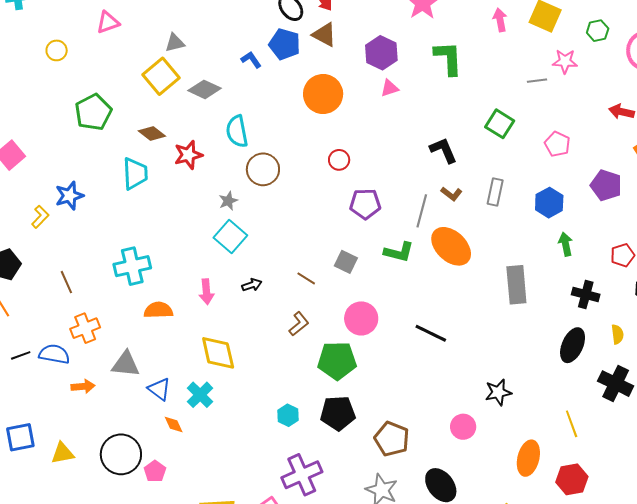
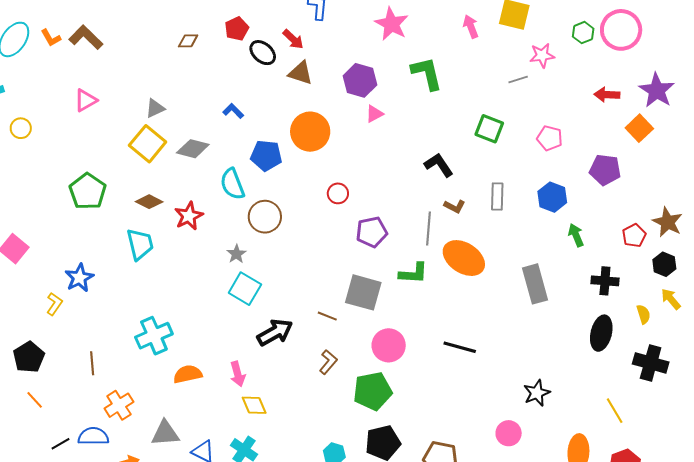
green hexagon: (598, 31) -> (583, 33), moved
blue pentagon: (285, 44) -> (266, 156), moved
yellow circle: (57, 50) -> (21, 128), moved
gray square: (346, 262) -> (363, 292), size x1.6
brown line: (66, 282) -> (92, 363), turned 30
black arrow: (252, 285) -> (275, 332), size x1.8
pink arrow: (206, 292) -> (238, 374), moved
yellow diamond: (218, 353) -> (254, 405), size x0.7

